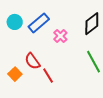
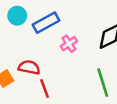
red semicircle: (32, 61) -> (29, 67), turned 126

